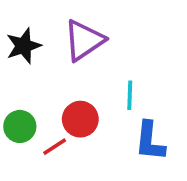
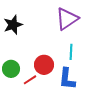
purple triangle: (84, 40) -> (67, 19), moved
blue L-shape: (150, 141) -> (67, 79), moved

